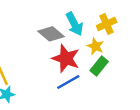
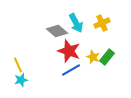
yellow star: (95, 46) -> (93, 57), moved
green rectangle: (99, 66) -> (107, 57), moved

